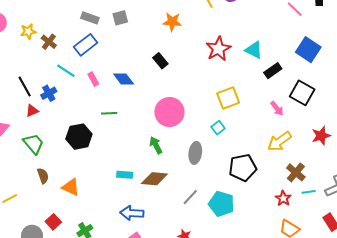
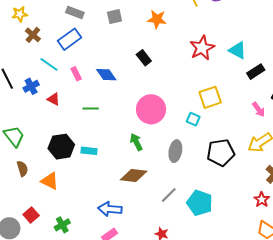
gray square: (120, 18) -> (114, 17), moved
yellow star: (28, 31) -> (20, 14), moved
red triangle: (32, 111) -> (53, 99), moved, turned 48
cyan square: (218, 128) -> (193, 119), moved, turned -32
black hexagon: (79, 137) -> (61, 147), moved
black pentagon: (243, 168) -> (221, 153), moved
cyan rectangle: (125, 175) -> (89, 151), moved

